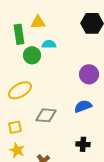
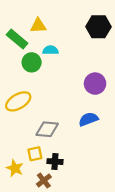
green rectangle: (19, 34) -> (17, 39), turned -42
yellow square: (15, 127) -> (35, 154), moved
black cross: (83, 144) -> (55, 162), moved

